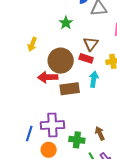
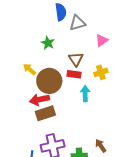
yellow arrow: (32, 44) -> (29, 69), moved, turned 120
brown rectangle: (70, 89) -> (45, 113), moved

